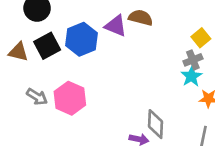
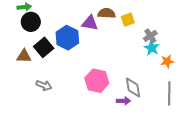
yellow square: (201, 38) -> (128, 20), moved, turned 32
pink hexagon: (70, 98) -> (97, 81), moved

